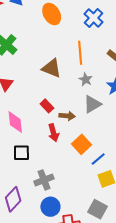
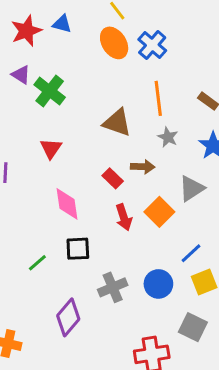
blue cross: (93, 18) -> (152, 45), moved
gray triangle: (92, 104) -> (192, 189), moved
brown arrow: (67, 116) -> (143, 167), moved
orange square: (82, 144) -> (159, 212), moved
blue circle: (50, 207) -> (158, 284), moved

